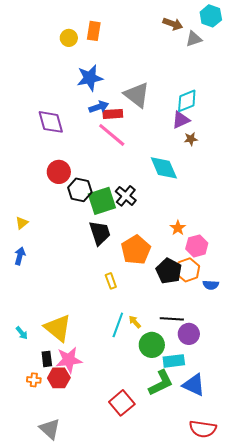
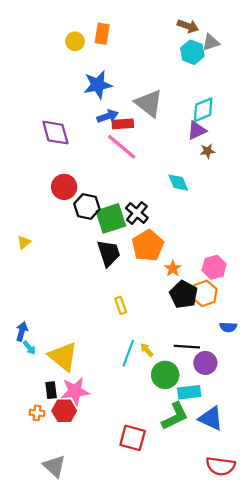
cyan hexagon: (211, 16) -> (192, 52), moved
cyan diamond: (164, 168) -> (178, 183), size x0.7
orange star: (178, 228) -> (173, 268), moved
orange pentagon: (136, 250) -> (148, 246), moved
blue arrow: (20, 256) -> (22, 331), moved
blue semicircle: (211, 285) -> (228, 327), moved
cyan arrow: (22, 333) -> (29, 348), moved
red square: (122, 403) -> (133, 438), turned -35

